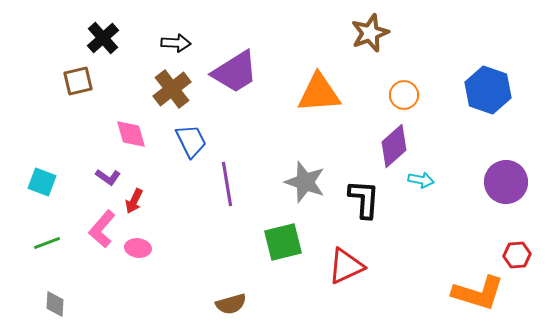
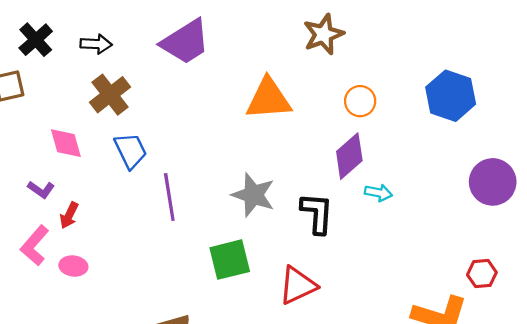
black arrow: (176, 43) -> (96, 44), moved
purple trapezoid: (235, 72) -> (185, 42), moved
purple circle: (506, 182) -> (493, 182), moved

